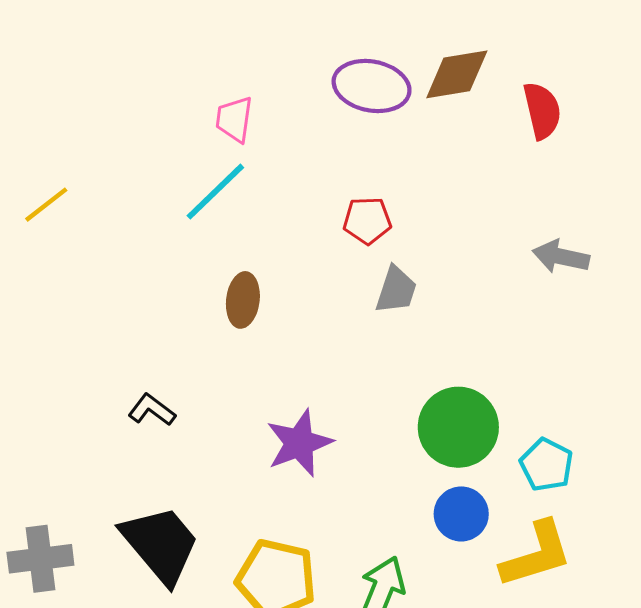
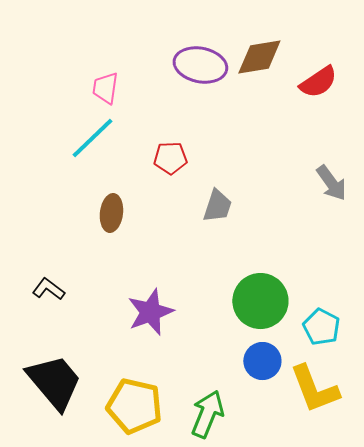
red semicircle: (542, 111) -> (318, 82), turned 69
red pentagon: (367, 220) -> (170, 158), moved
gray arrow: (561, 257) -> (331, 183), turned -138
yellow L-shape: (536, 554) -> (314, 389), turned 86

